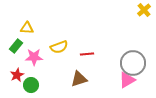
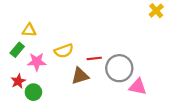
gray circle: (133, 63) -> (119, 68), moved
brown triangle: (79, 79) -> (80, 76), moved
pink triangle: (127, 80) -> (138, 87), turned 42

